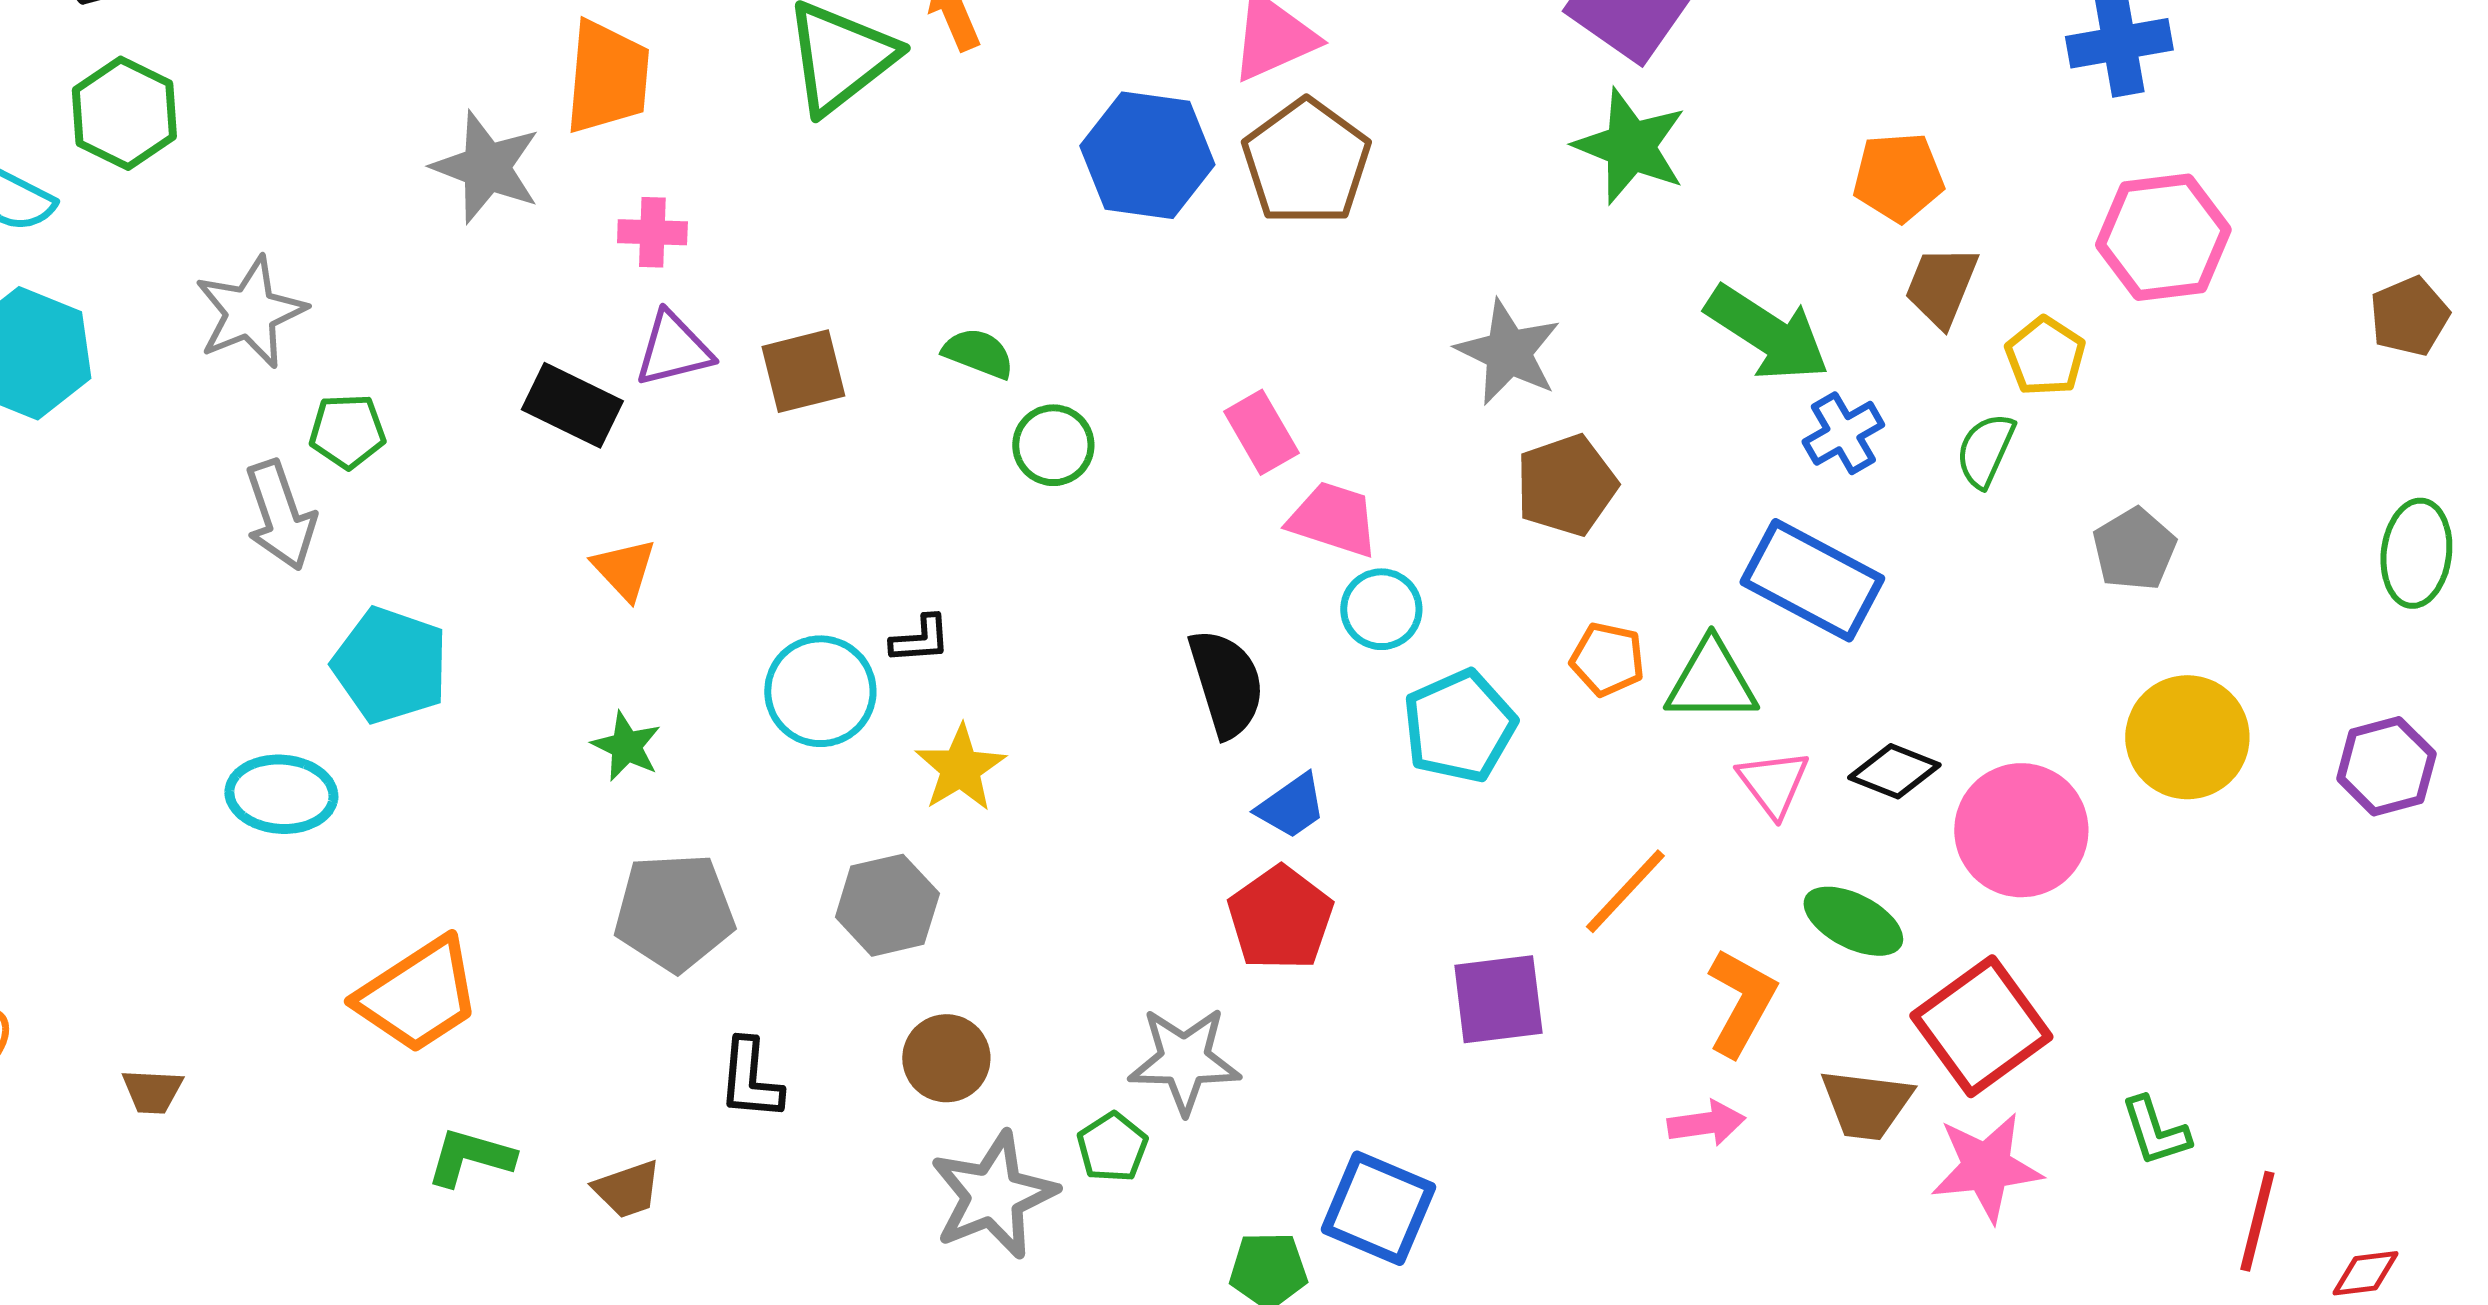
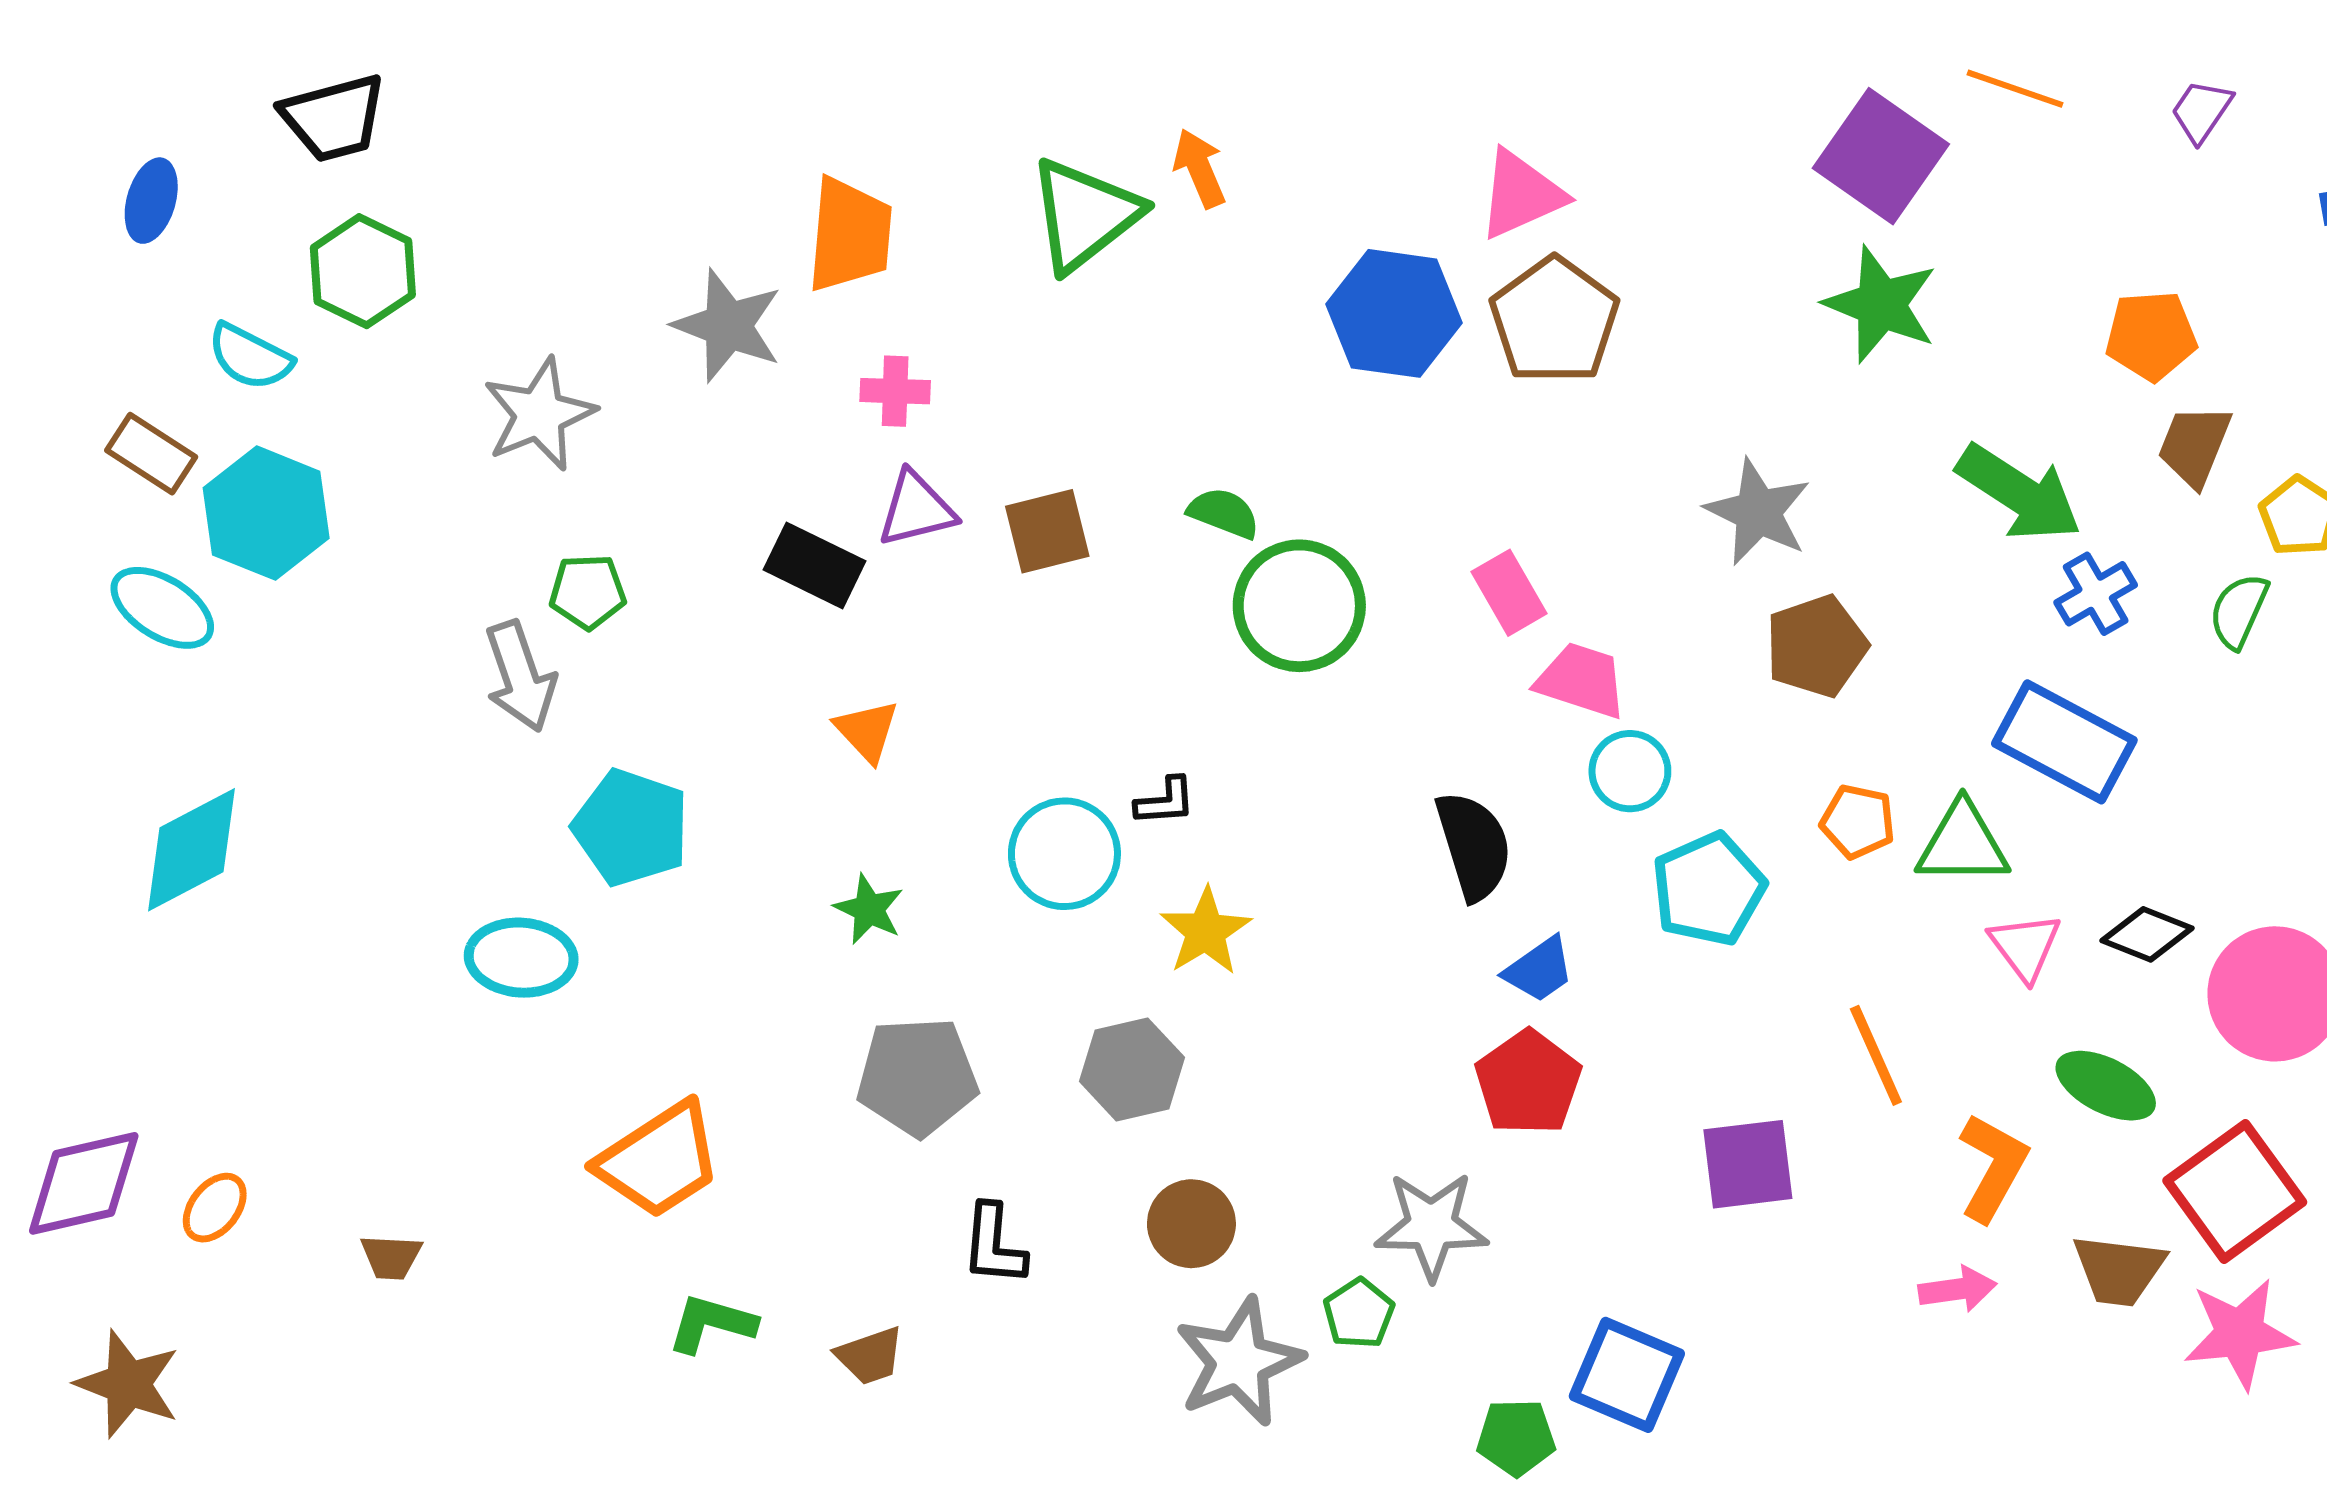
gray star: (250, 312) -> (539, 414), moved
green circle: (1053, 445) -> (1299, 606), size x1.6
orange line: (1625, 891) -> (1876, 1055), turned -67

